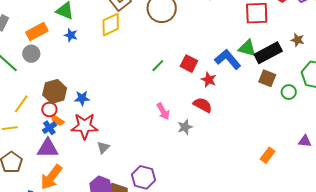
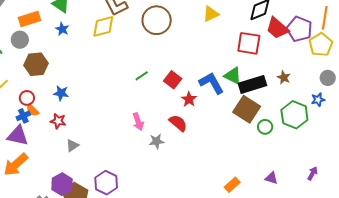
brown square: (267, 78) -> (247, 109), size x1.5
brown hexagon: (55, 91) -> (36, 64), moved
red star: (85, 126) -> (58, 121), size x0.6

